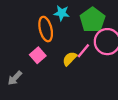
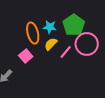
cyan star: (62, 13) -> (50, 27), moved
yellow semicircle: (70, 59) -> (51, 44), moved

